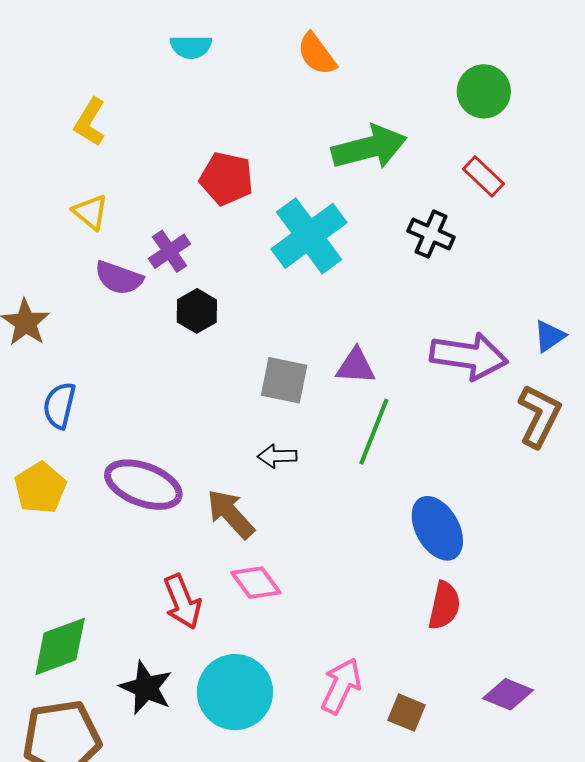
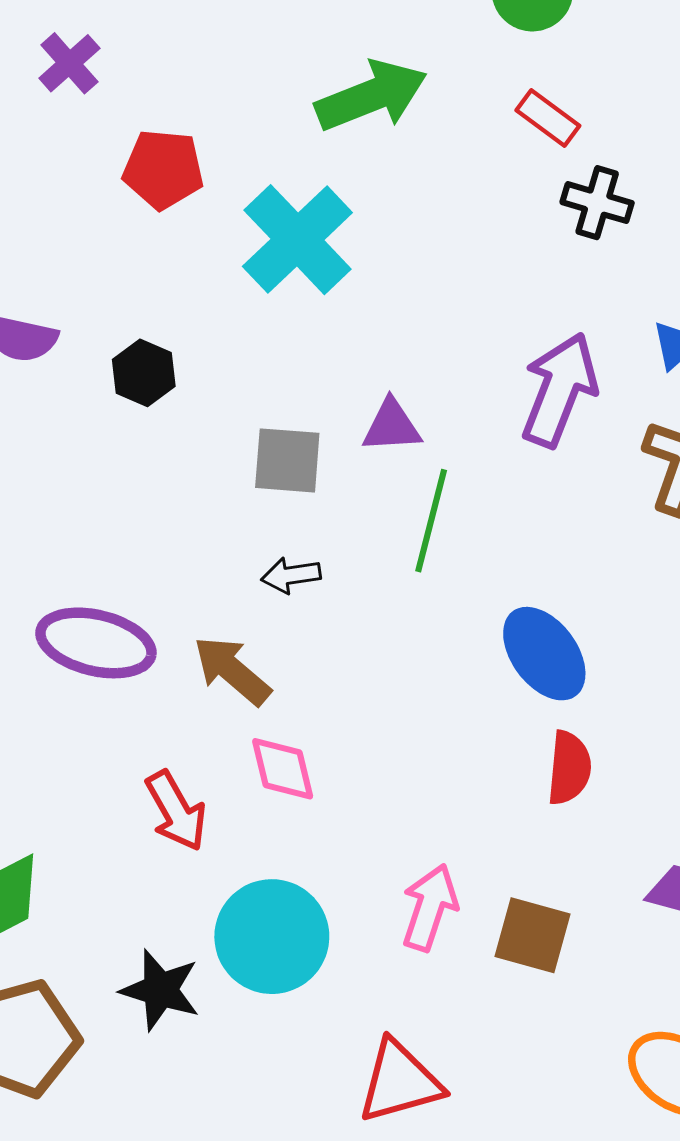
black cross: (431, 234) -> (597, 203), moved
purple cross: (169, 251) -> (69, 63), moved
purple arrow: (469, 356) -> (559, 390), turned -70
pink diamond: (256, 583) -> (283, 769), turned 30
black star: (146, 688) -> (160, 990), moved
brown square: (406, 713) -> (532, 935), size x1.4

